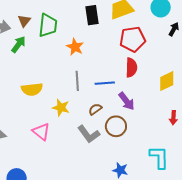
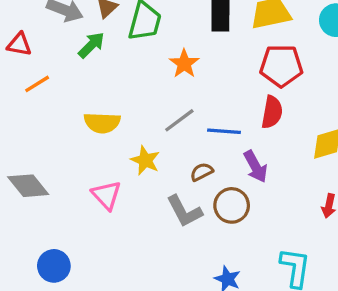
gray line: (77, 81) -> (179, 120), turned 48

